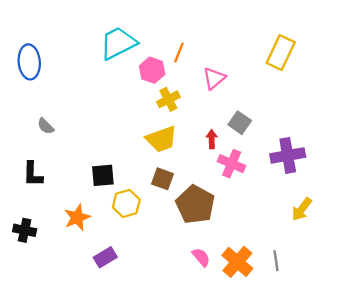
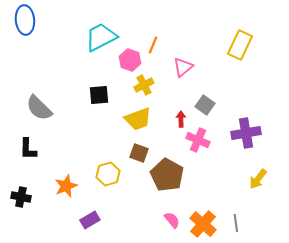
blue ellipse: (29, 62) -> (25, 20), moved
gray semicircle: (46, 126) -> (39, 108), size x1.8
black square: (103, 175) -> (99, 95), moved

